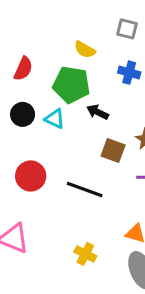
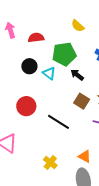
yellow semicircle: (85, 50) -> (78, 26), moved
red semicircle: (23, 69) -> (36, 38), turned -133
green pentagon: (71, 85) -> (64, 54), turned -30

